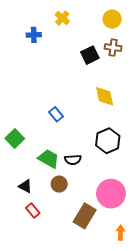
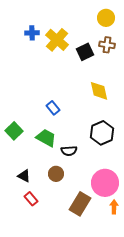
yellow cross: (62, 18) -> (57, 40), moved, size x1.6
green trapezoid: (49, 159) -> (46, 138), moved
orange arrow: (121, 233) -> (114, 207), moved

